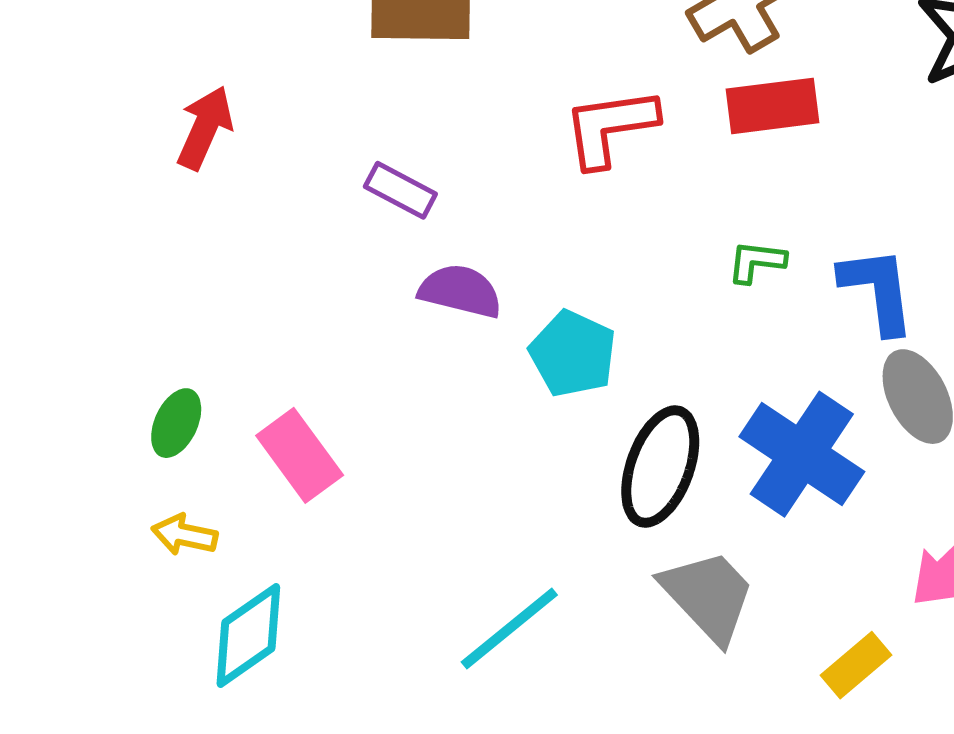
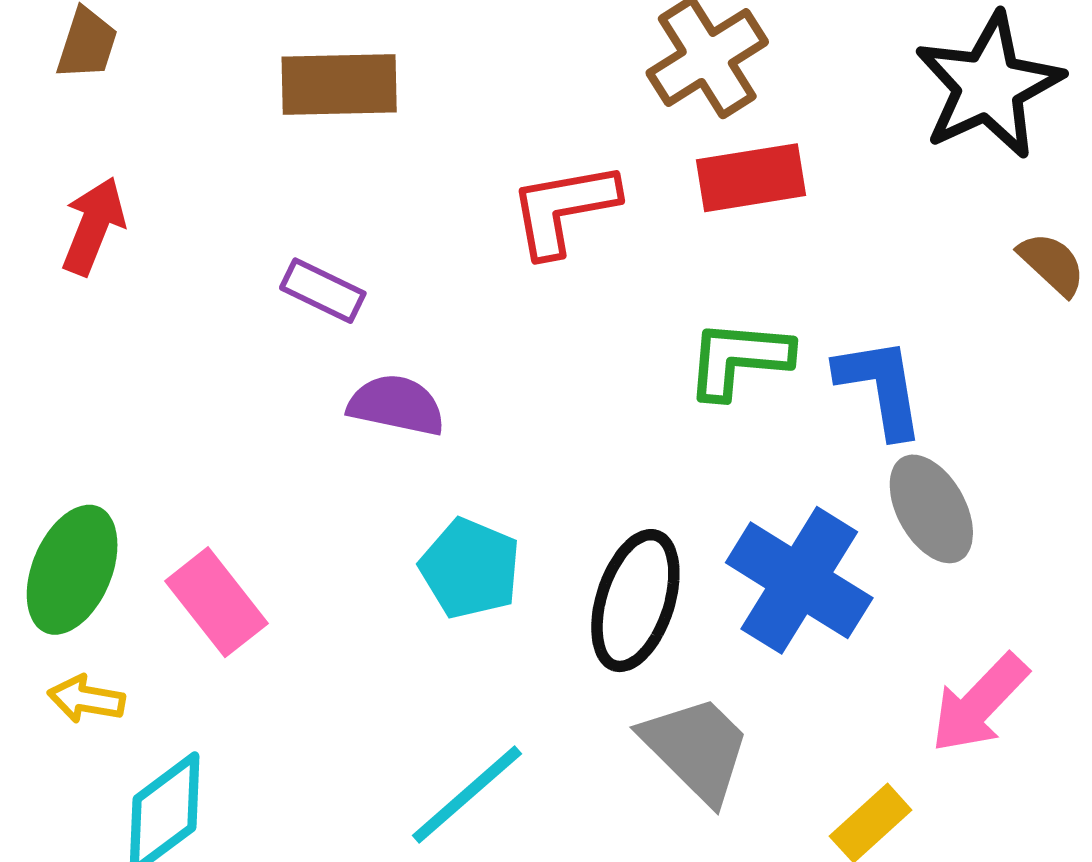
green L-shape: (756, 262) -> (739, 359), size x1.6
cyan pentagon: (573, 354) -> (470, 568), moved
green ellipse: (176, 423) -> (72, 570), size x1.6

